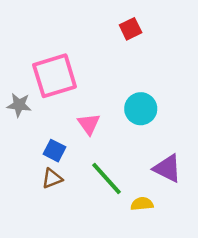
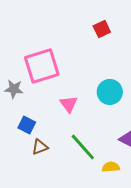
blue square: (55, 151) -> (27, 125), moved

